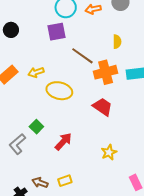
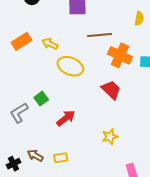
yellow semicircle: (117, 42) -> (139, 18), moved
brown line: (82, 56) -> (99, 35), turned -50
yellow arrow: (36, 72) -> (50, 44), turned 35
orange cross: (106, 72) -> (120, 55), turned 30

